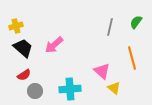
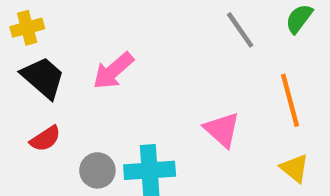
gray line: (110, 27) -> (240, 30), turned -48
yellow triangle: (114, 88) -> (295, 168), moved
gray circle: (35, 91) -> (97, 170), moved

